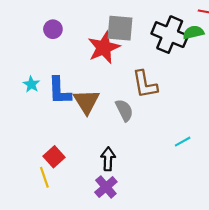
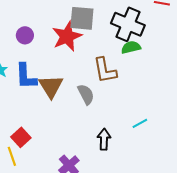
purple circle: (53, 29) -> (25, 35), moved
green semicircle: (193, 32) -> (131, 47), moved
black arrow: (108, 159) -> (104, 139), moved

